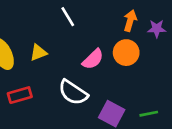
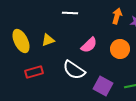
white line: (68, 17) -> (70, 13), turned -56
orange circle: (126, 53) -> (120, 49), moved

